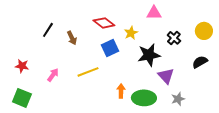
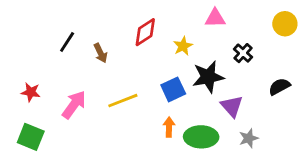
red diamond: (104, 23) -> (145, 32), turned -70
yellow circle: (204, 31) -> (285, 24), moved
blue square: (110, 48) -> (173, 89), moved
pink arrow: (53, 75) -> (74, 105), size x1.5

